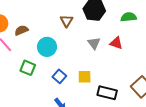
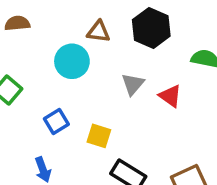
brown triangle: (67, 21) -> (99, 32), turned 48
cyan circle: (47, 47) -> (72, 61), moved

